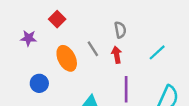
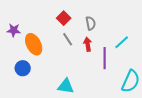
red square: (57, 19) -> (64, 18), moved
orange ellipse: (67, 58) -> (34, 44), moved
purple line: (126, 89) -> (105, 58), moved

